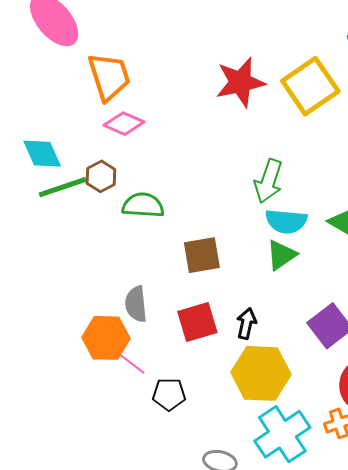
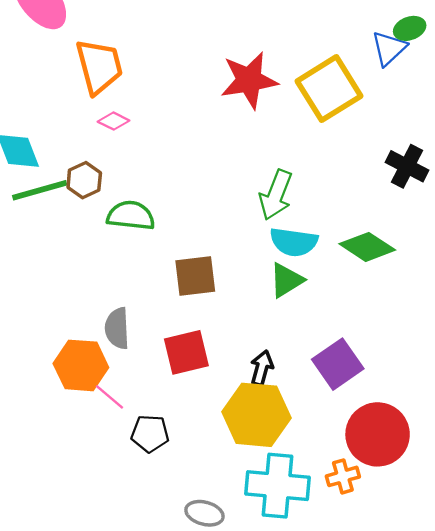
pink diamond: (124, 124) -> (114, 121), size x0.7
black arrow: (246, 324) -> (262, 368), moved
cyan cross: (282, 434) -> (277, 486), turned 36

